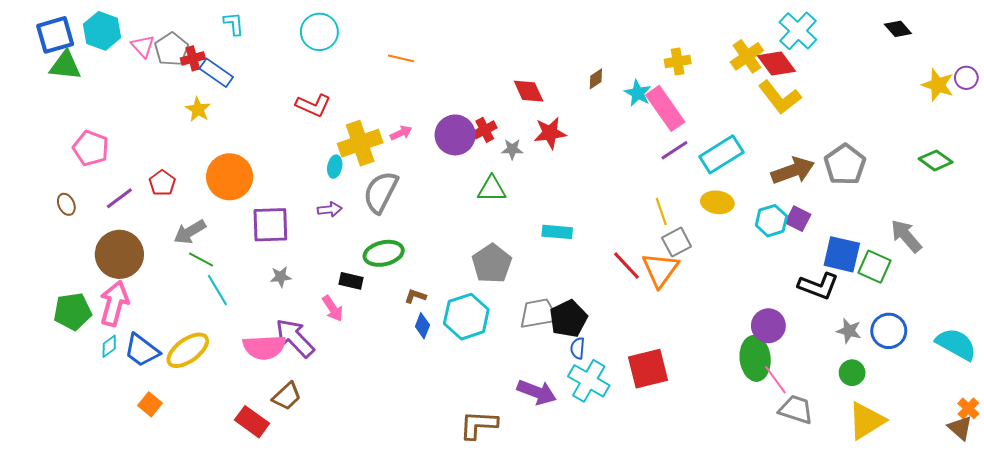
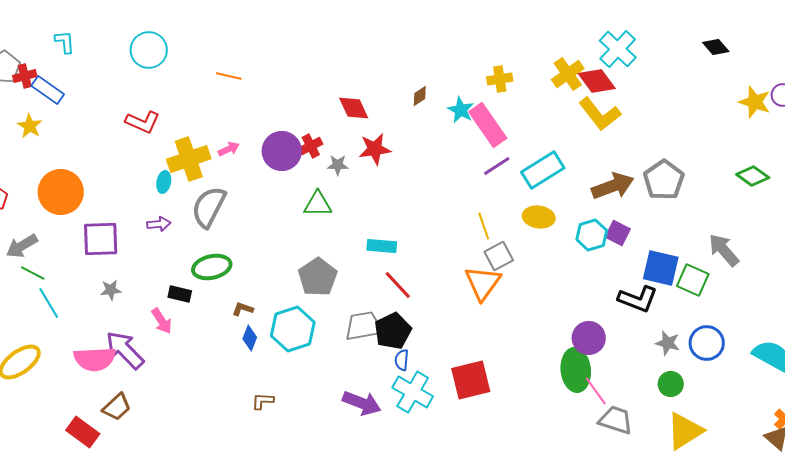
red line: (627, 266) -> (398, 285), moved
brown L-shape: (479, 425) -> (263, 401), moved, size x0.6

